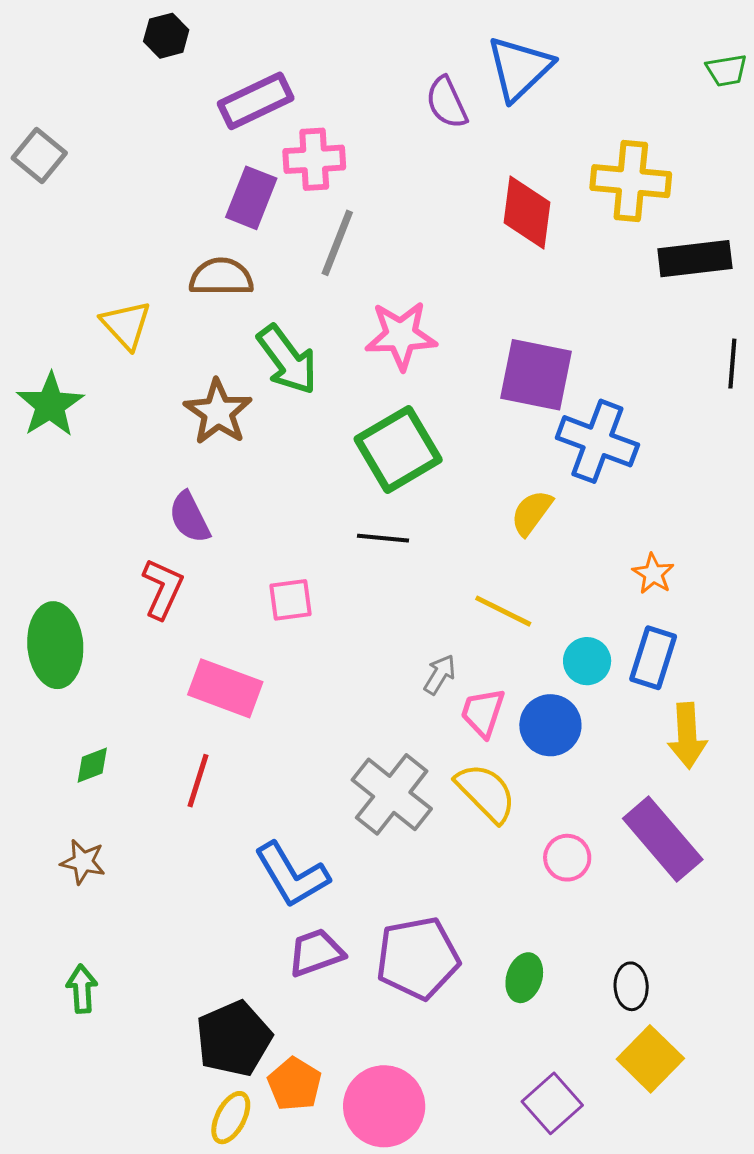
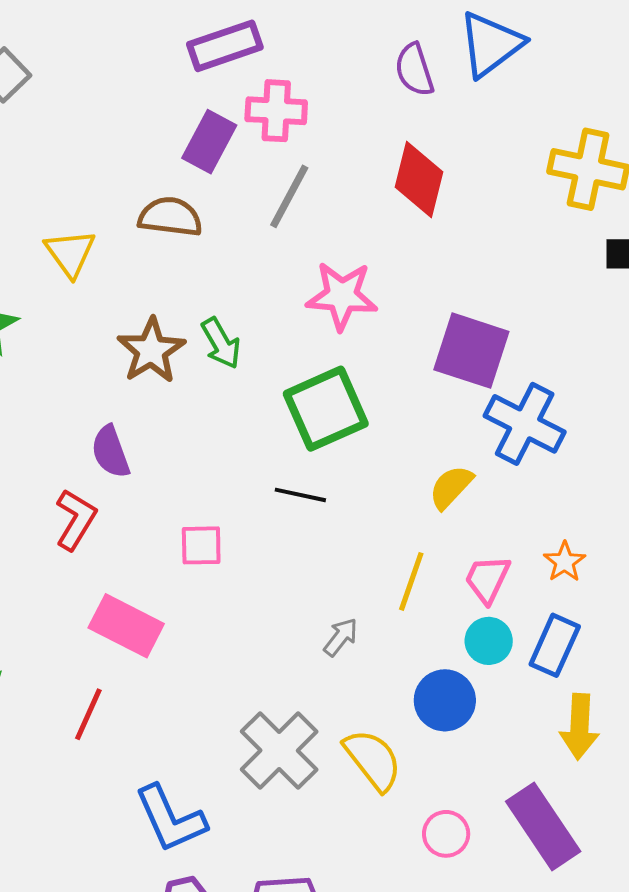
red diamond: (527, 213) -> (419, 180), moved
green arrow: (287, 360) -> (221, 343), moved, size x0.7
yellow line: (503, 611) -> (411, 581), turned 76
pink trapezoid: (483, 713) -> (487, 579), moved

